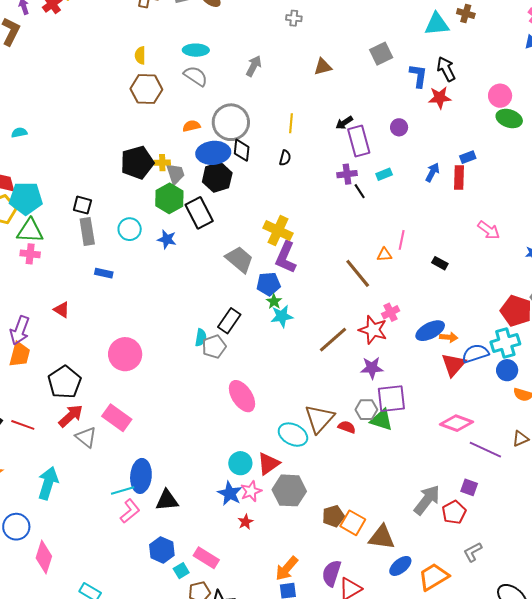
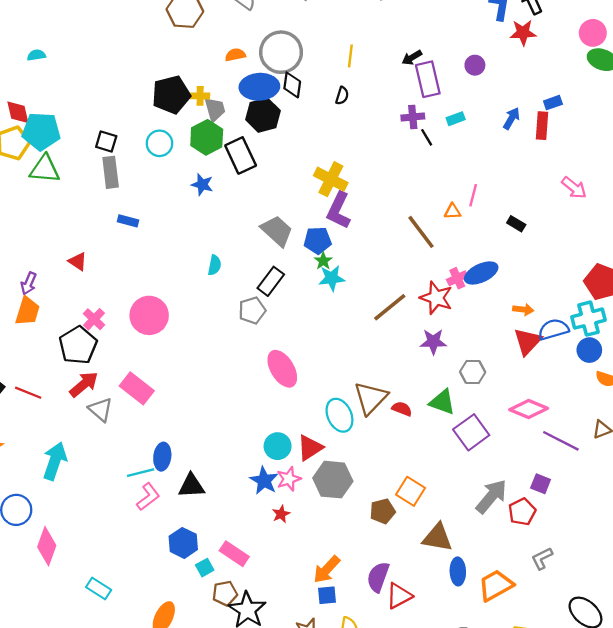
cyan circle: (130, 229) -> (159, 143), moved
pink cross: (30, 254) -> (94, 319), moved, turned 36
gray trapezoid: (239, 259) -> (277, 231), moved
purple arrow: (20, 330) -> (29, 283), size x0.7
blue ellipse: (430, 331) -> (481, 273), moved
cyan semicircle: (201, 337) -> (215, 265), moved
purple square: (391, 399) -> (471, 432), moved, turned -32
gray hexagon: (366, 410) -> (473, 372), moved
cyan ellipse: (293, 435) -> (339, 415), turned 36
blue ellipse: (141, 476) -> (162, 457), size x0.7
orange square: (353, 523) -> (411, 491), moved
blue ellipse: (400, 566) -> (458, 571), turned -55

